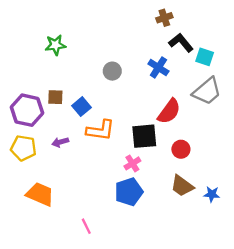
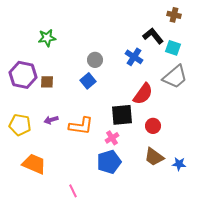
brown cross: (164, 18) -> (174, 15), moved, turned 32
blue square: (81, 107) -> (88, 81), moved
purple hexagon: (27, 110) -> (23, 75), moved
orange L-shape: (100, 130) -> (81, 126), moved

